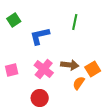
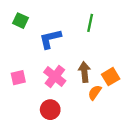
green square: (14, 20) -> (21, 21), turned -32
brown arrow: (70, 65) -> (84, 72), turned -102

